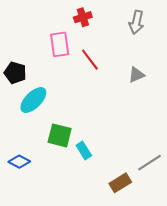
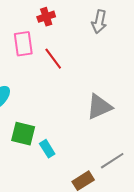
gray triangle: (136, 75) -> (99, 107), moved, size x1.6

